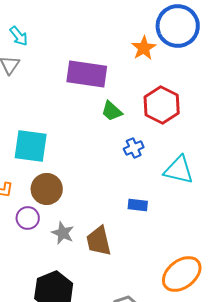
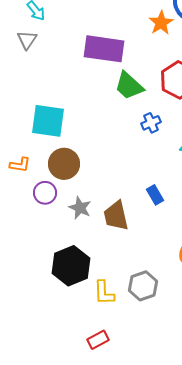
green trapezoid: (112, 111) -> (129, 86), size x1.4
blue rectangle: (138, 205) -> (155, 195), moved, turned 54

